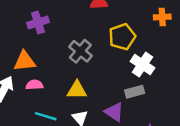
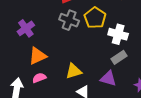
gray cross: (80, 51) -> (69, 20), moved
orange triangle: (25, 61) -> (38, 56), moved

